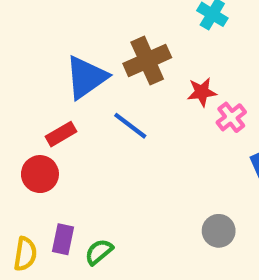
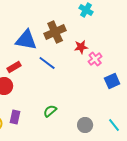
blue triangle: (86, 77) -> (26, 40), turned 45
gray circle: (219, 231) -> (85, 125), moved
green semicircle: (99, 252) -> (50, 111), moved

